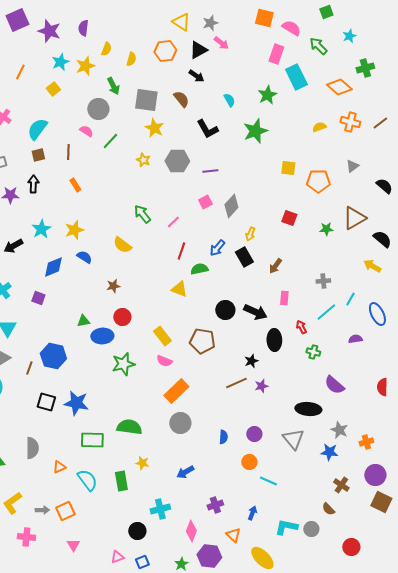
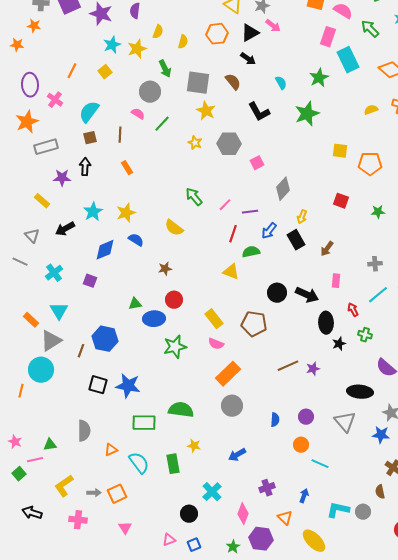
orange line: (20, 72) -> (72, 71), moved
purple line: (210, 171) -> (250, 212), moved
pink square: (205, 202) -> (257, 163), moved
black star: (251, 361) -> (339, 344), moved
cyan cross: (160, 509) -> (212, 492), turned -30
brown semicircle: (328, 509) -> (380, 492), turned 32

